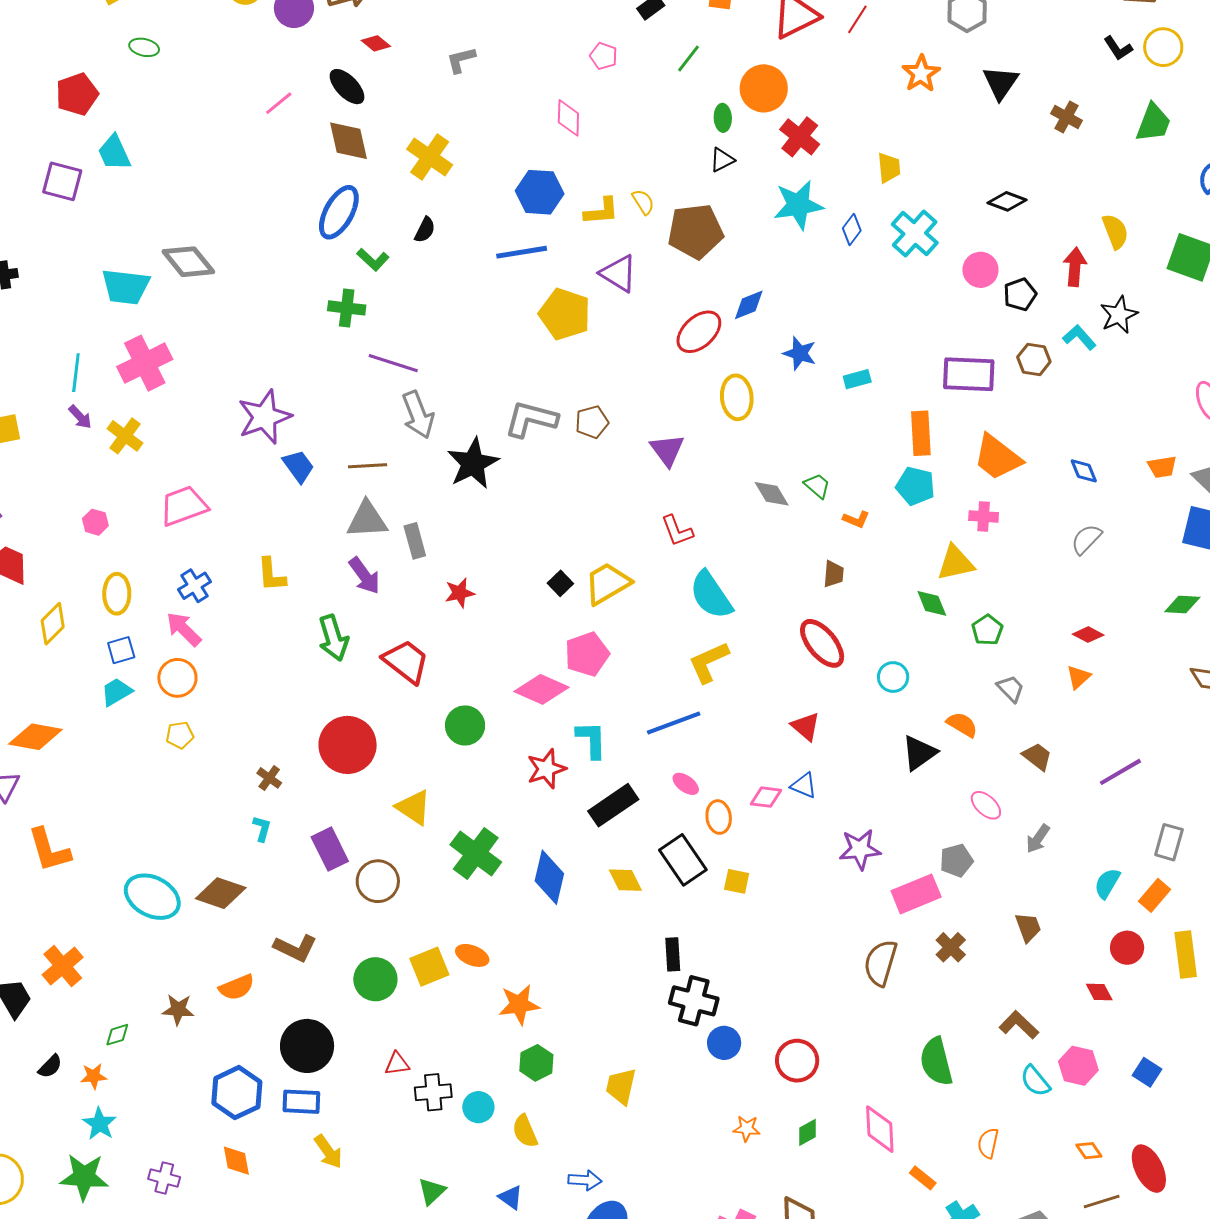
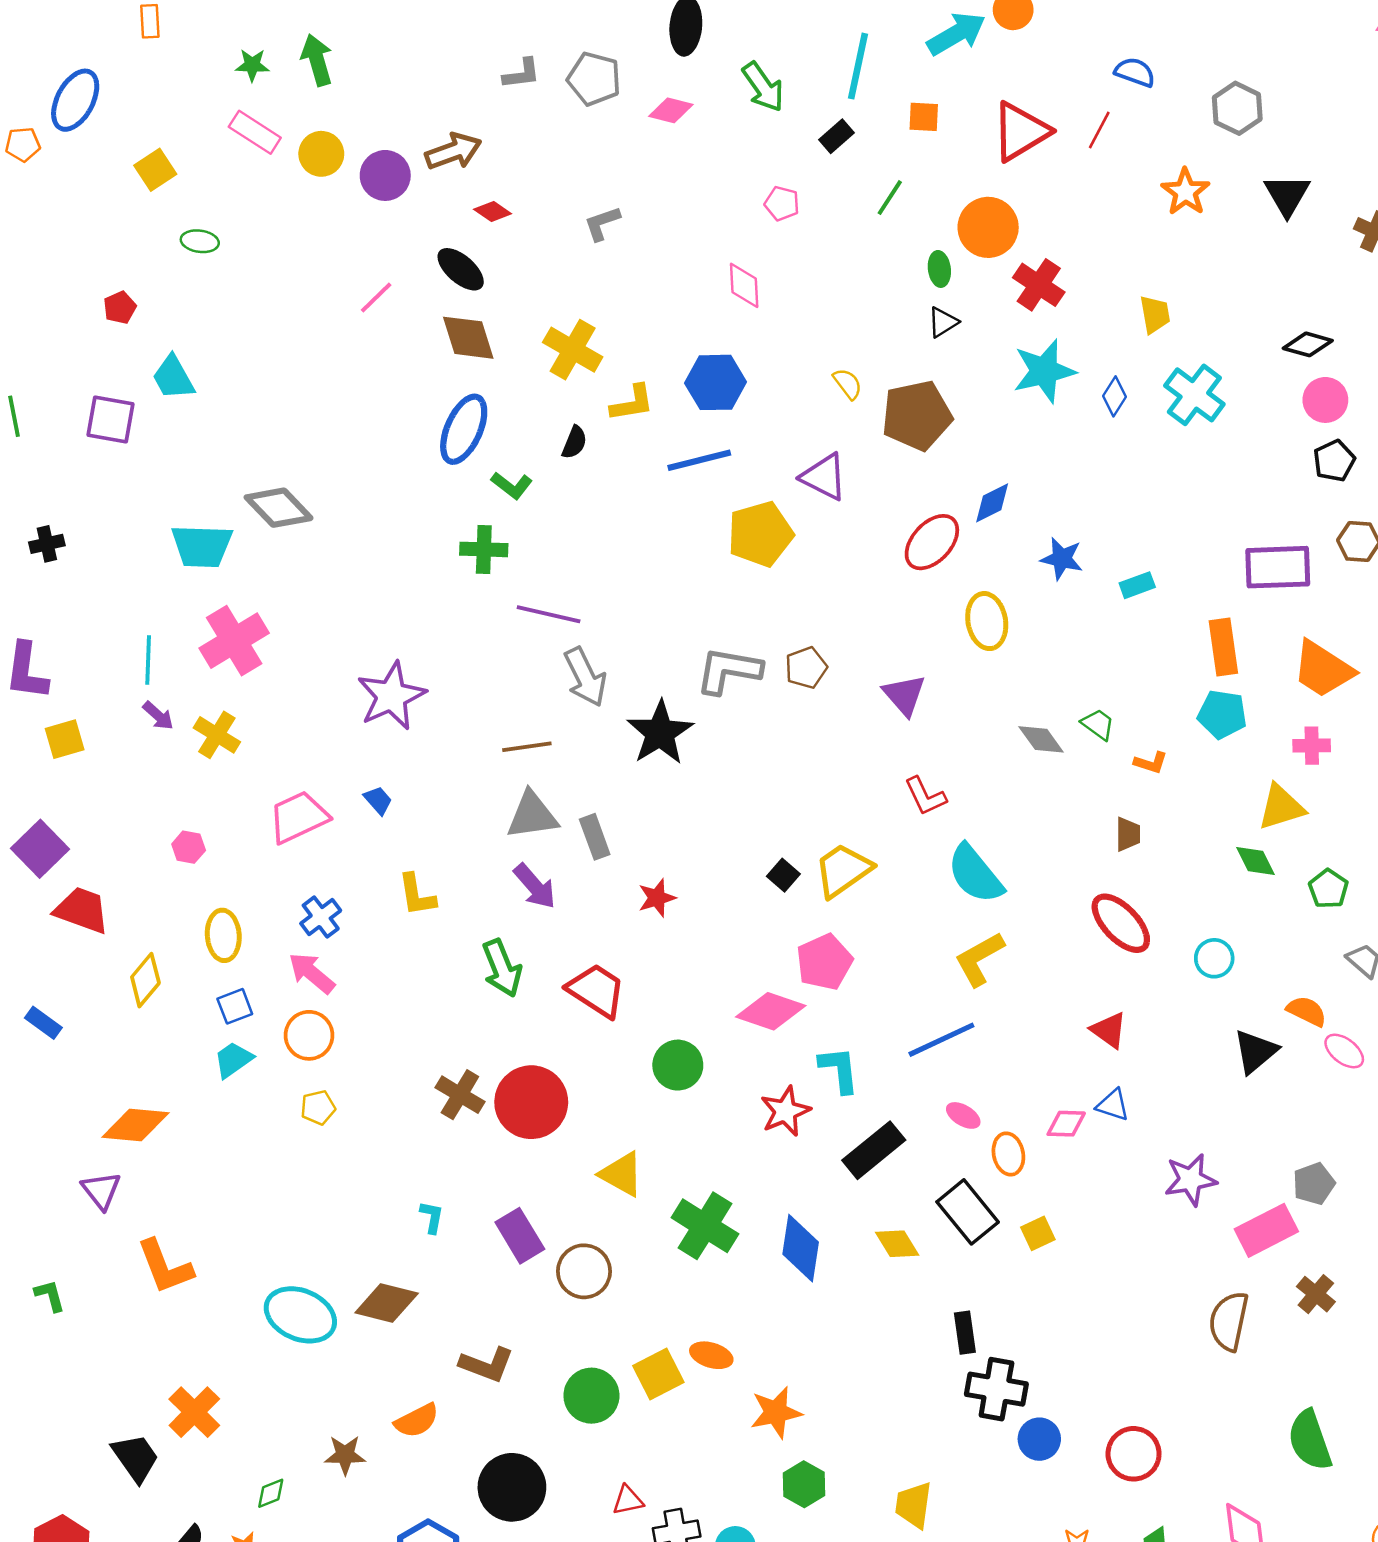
red pentagon: (77, 94) -> (120, 308), size x0.6
yellow L-shape: (601, 211) -> (632, 403), moved
pink circle: (980, 270) -> (1325, 400), moved
yellow pentagon: (565, 314) -> (760, 534), turned -30
blue trapezoid: (298, 466) -> (378, 800), moved, size x0.7
brown cross: (269, 778) -> (460, 1095), moved, size x1.5
pink ellipse: (986, 805) -> (1344, 1051), moved
yellow square: (737, 881) -> (1038, 1233), turned -32

